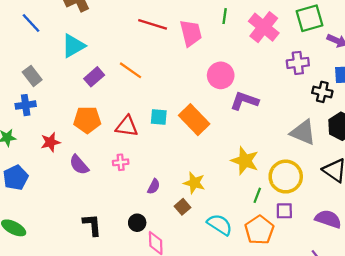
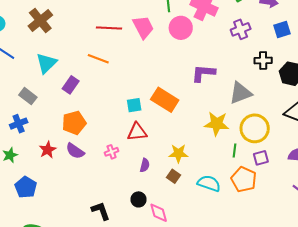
orange line: (130, 70) -> (98, 59), moved
pink circle: (221, 75) -> (181, 28), moved
gray rectangle: (32, 76) -> (28, 96), moved
black cross: (322, 92) -> (263, 61), moved
red triangle: (127, 126) -> (137, 132), moved
gray triangle: (303, 132) -> (241, 93), moved, turned -30
purple semicircle: (79, 165) -> (75, 151), moved

